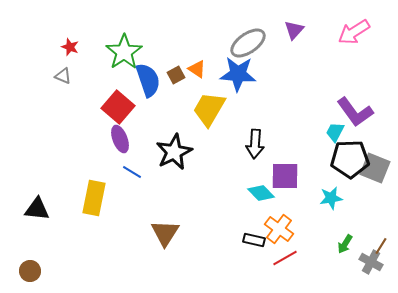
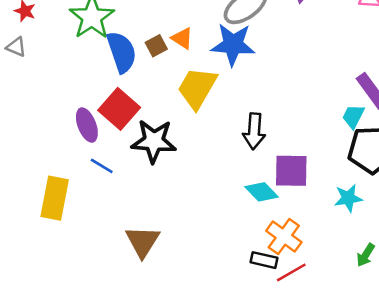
red square: (118, 107) -> (119, 109), moved
black star: (174, 152) -> (154, 141), turned 30
black rectangle: (254, 240) -> (264, 260), moved

